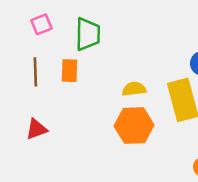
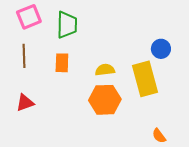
pink square: (41, 24) -> (29, 17), size x1.4
orange rectangle: (69, 71) -> (62, 63), moved

